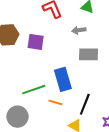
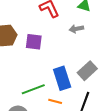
gray rectangle: (88, 54) -> (87, 71), moved, turned -42

